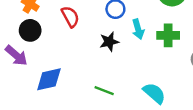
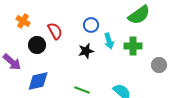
black circle: (30, 30) -> (37, 45), moved

